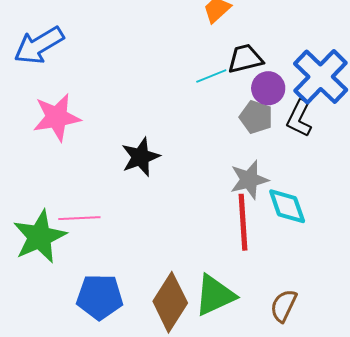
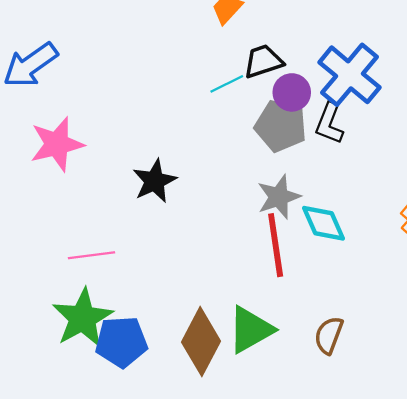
gray pentagon: (256, 117) -> (281, 126), size x1.4
green star: (40, 237) -> (83, 318), moved

